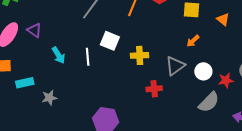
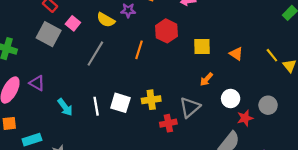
white square: (110, 41) -> (120, 103), moved
white circle: (203, 71) -> (231, 99), moved
red cross: (154, 89) -> (168, 123), moved

